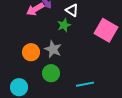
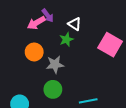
gray star: (53, 49) -> (55, 64), turned -30
orange circle: (31, 52) -> (34, 52), moved

